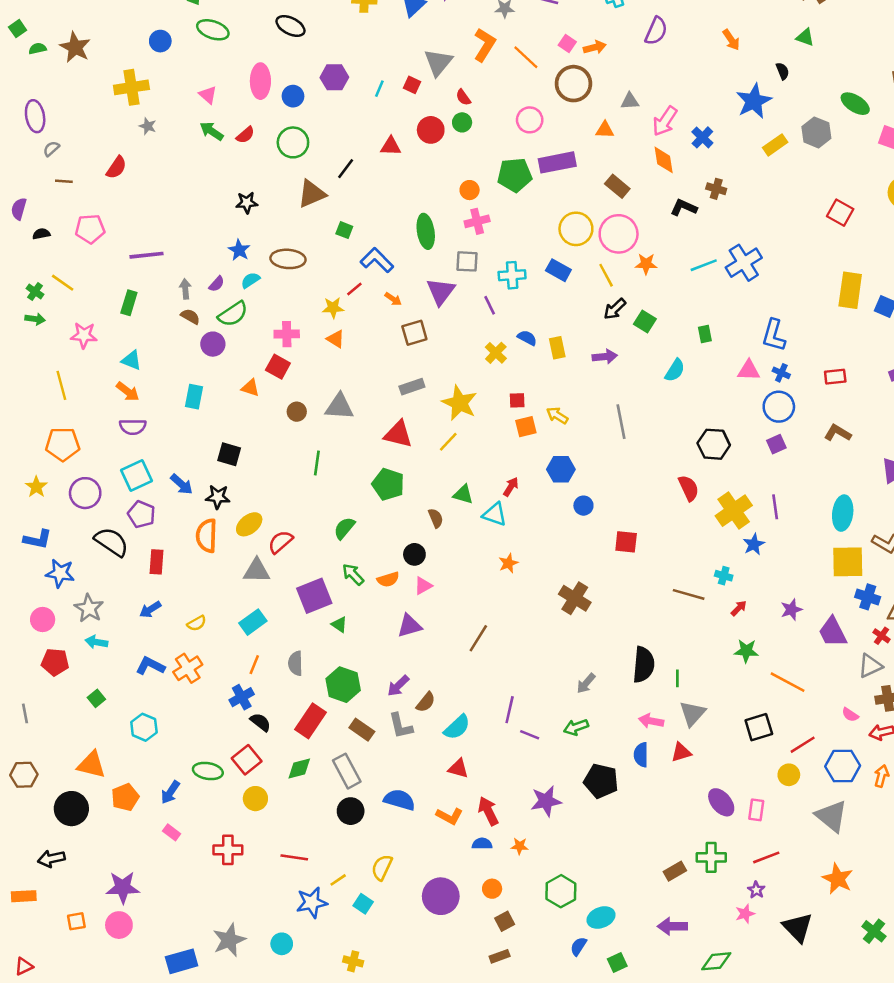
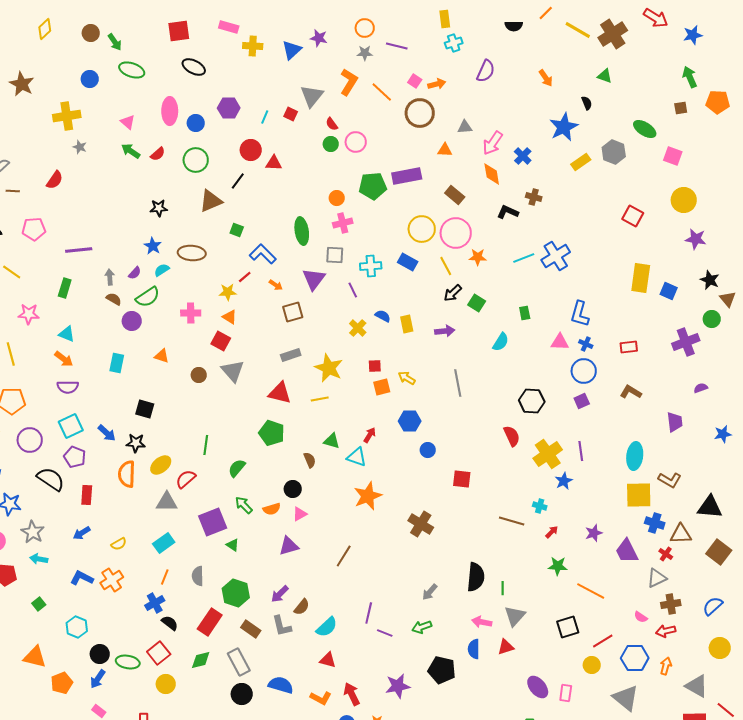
pink circle: (530, 120) -> (356, 142), moved
red circle: (431, 130) -> (251, 150), moved
red square: (278, 367) -> (221, 341), moved
gray triangle: (339, 407) -> (233, 371), turned 45
yellow line: (448, 442) -> (320, 399), turned 36
green line: (317, 463) -> (206, 445), moved
orange star: (508, 563) -> (368, 496), size x1.8
black circle: (71, 809) -> (100, 654), moved, size x0.7

